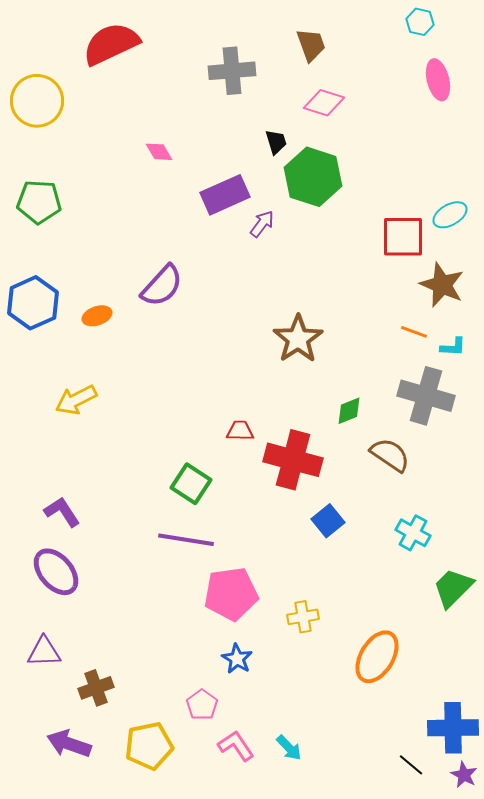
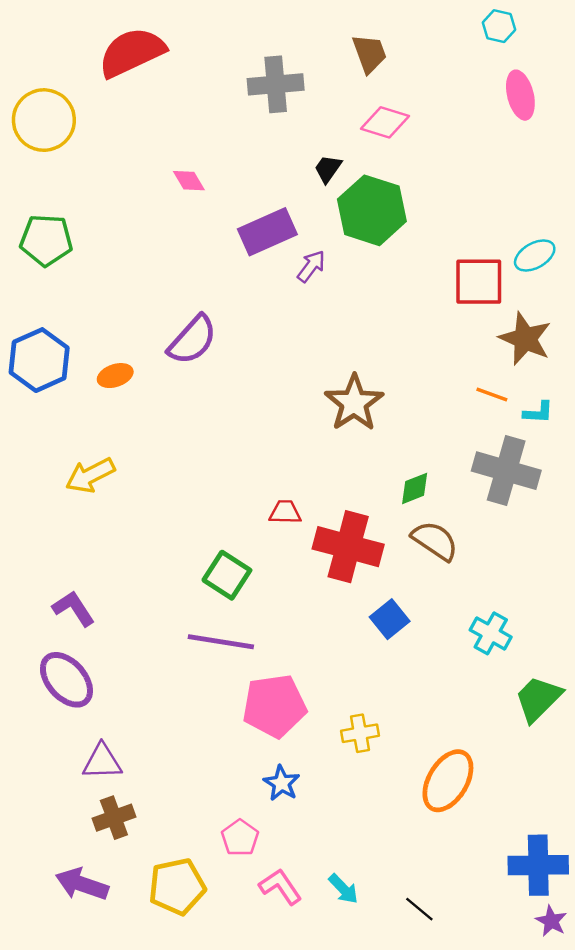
black trapezoid: (276, 142) -> (328, 169), turned -128
brown semicircle: (390, 455) -> (435, 541), moved
purple triangle: (44, 652) -> (102, 762), moved
black line: (411, 765) -> (419, 909), moved

